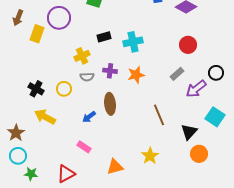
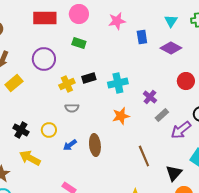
yellow rectangle: (37, 34) -> (14, 83), moved, turned 30
red circle: (188, 45) -> (186, 81), moved
yellow cross: (82, 56) -> (67, 84), moved
purple cross: (110, 71) -> (150, 97), moved, turned 32
gray semicircle: (87, 77) -> (72, 108), moved
blue arrow: (89, 117) -> (70, 145), moved

